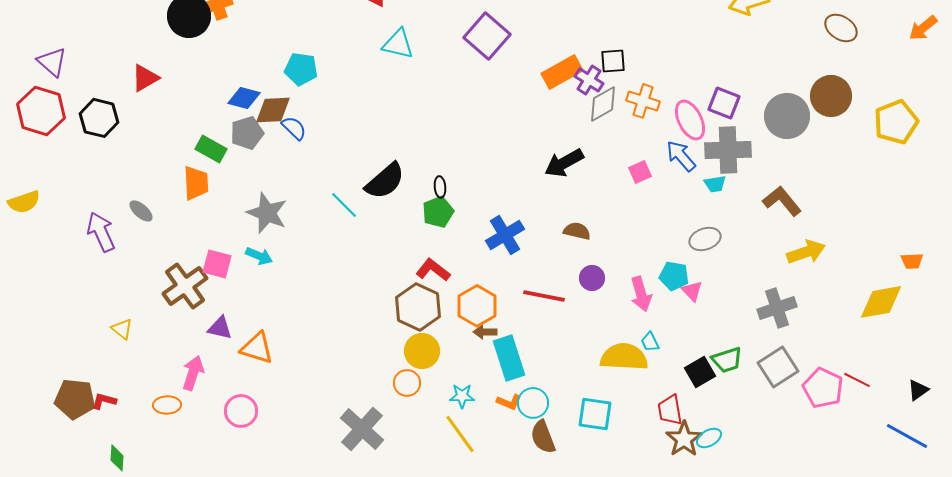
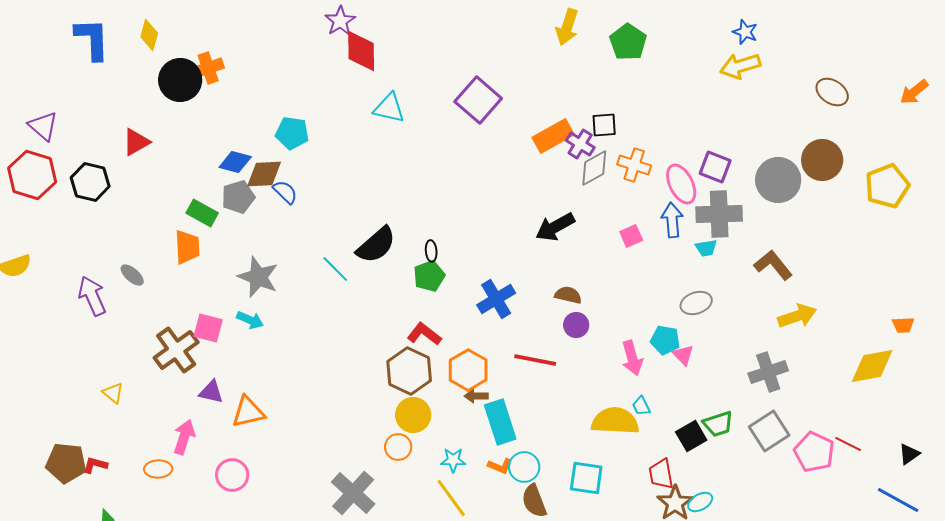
blue arrow: (681, 156) -> (672, 220), turned 36
purple circle: (592, 278) -> (576, 325), moved
orange triangle: (257, 348) -> (248, 412), turned -30

